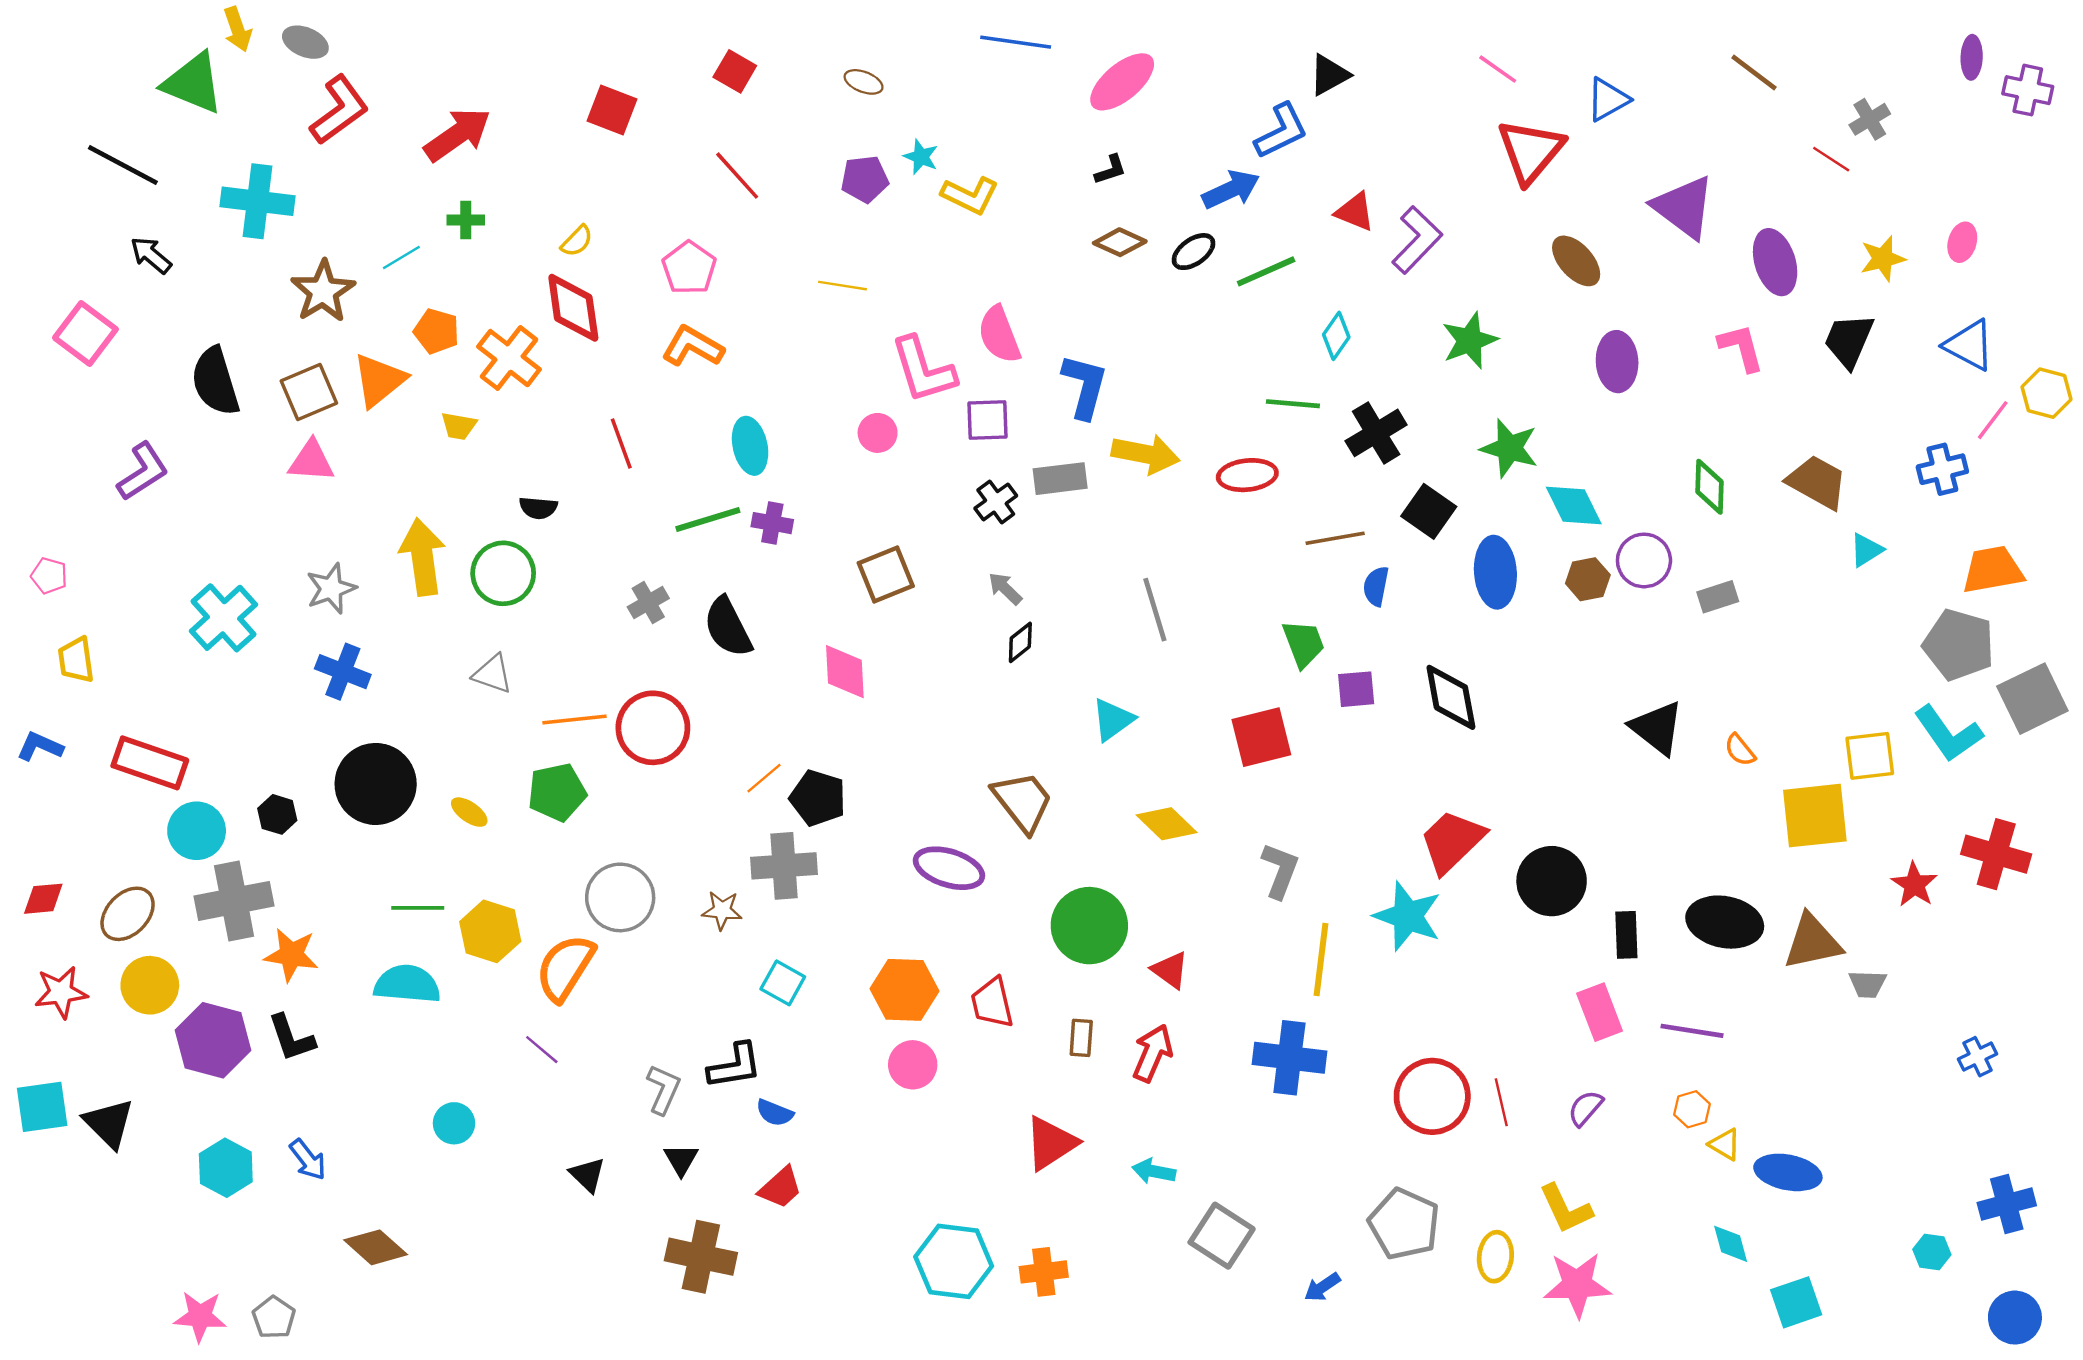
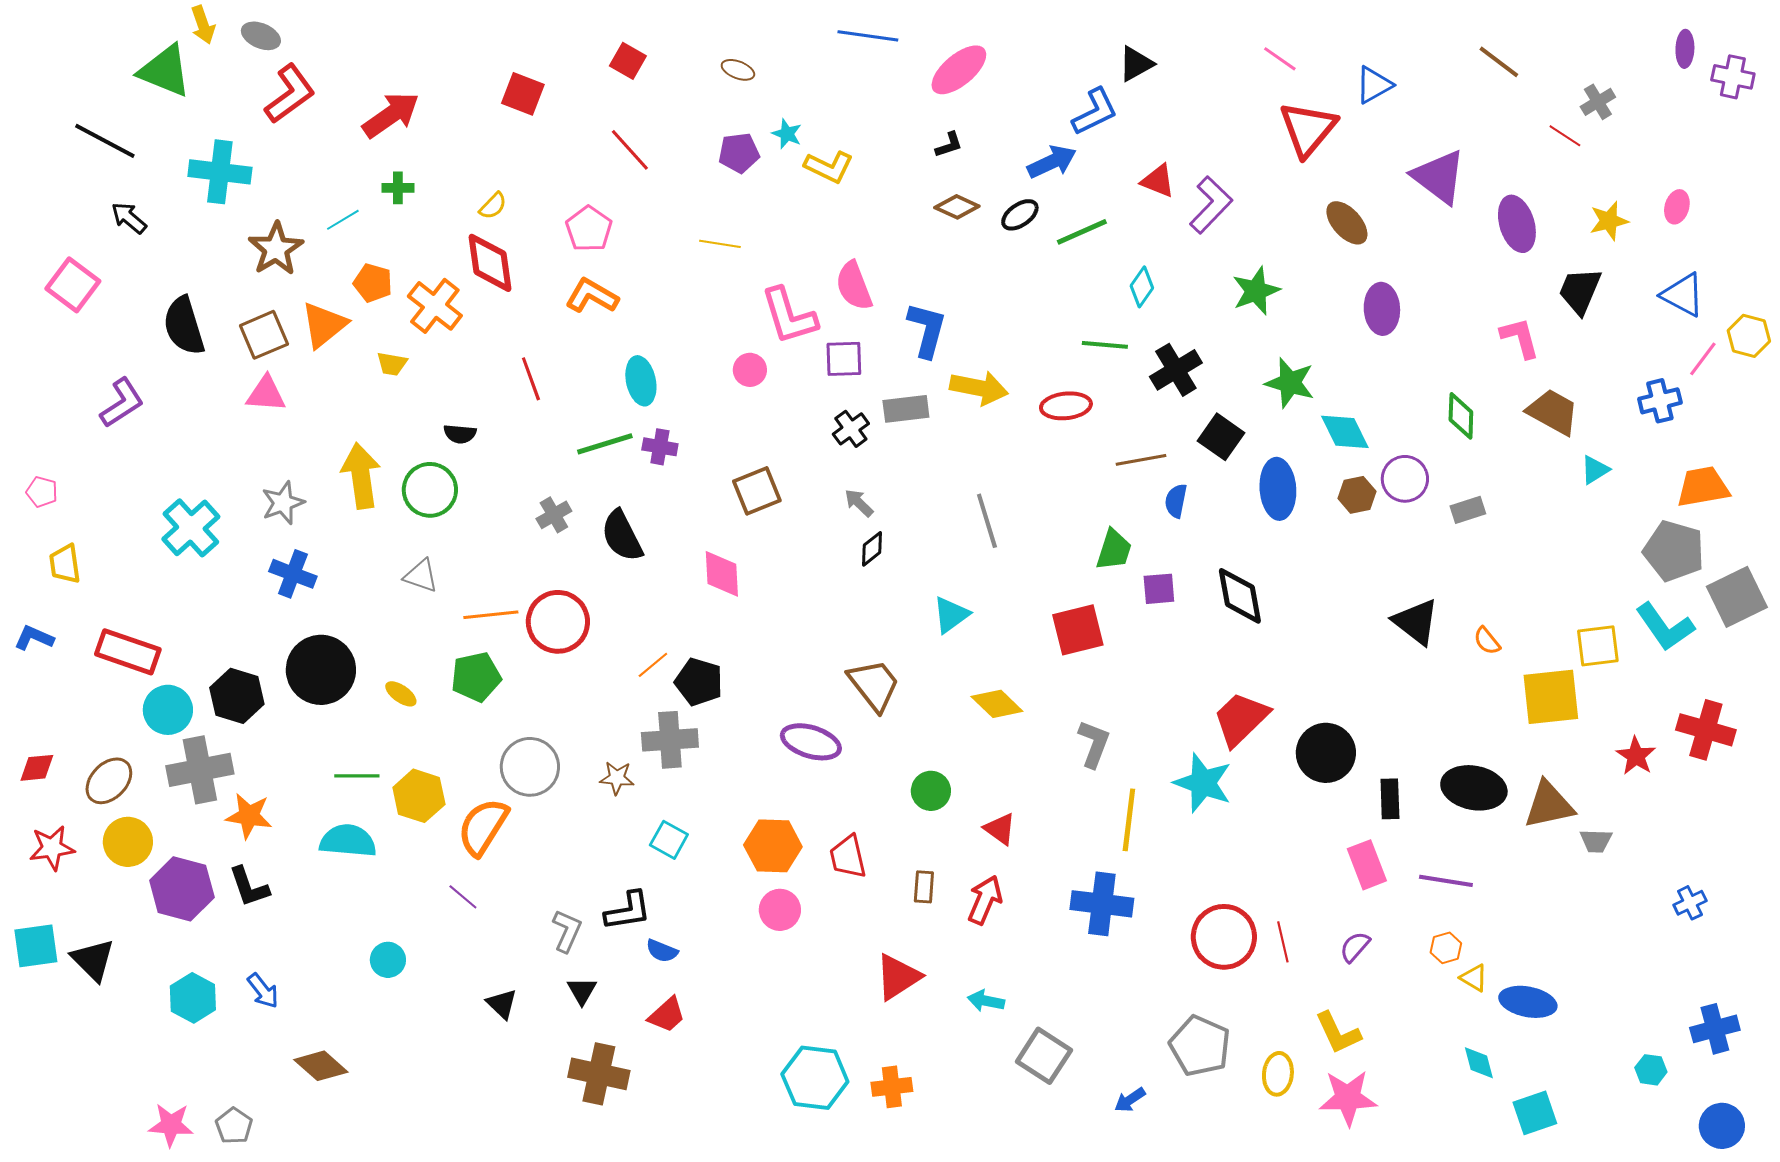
pink L-shape: (1741, 348) -> (1520, 338), moved
green trapezoid: (1303, 644) -> (1114, 550), turned 39
black hexagon: (277, 814) -> (237, 696), size x1.6
green circle: (1089, 926) -> (931, 791), size x0.6

